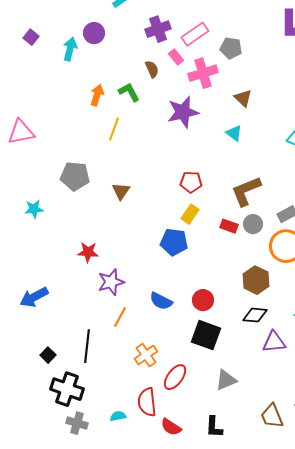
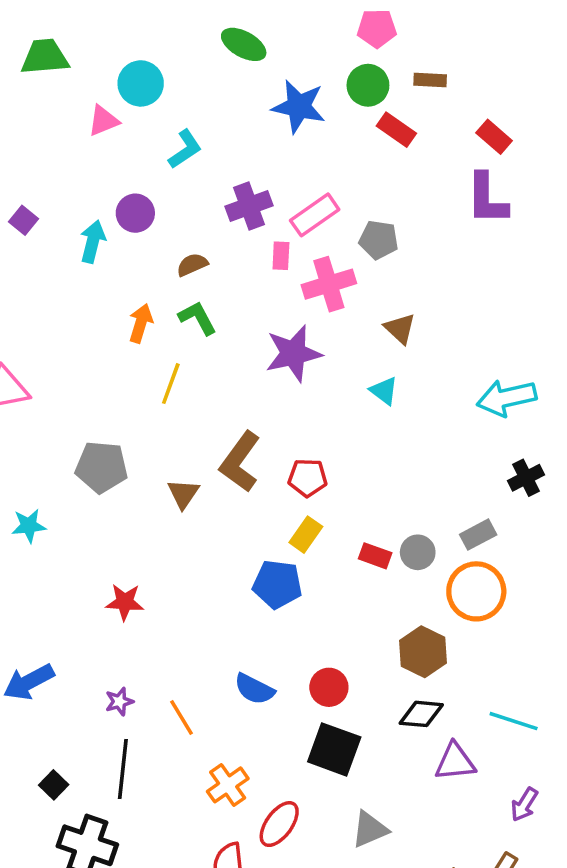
pink rectangle: (176, 57) -> (281, 256), turned 42
brown semicircle: (152, 69) -> (192, 265), moved, turned -90
brown L-shape: (246, 191) -> (240, 462), moved, turned -32
purple star: (111, 282) -> (119, 701), moved, size x0.6
orange line: (120, 317) -> (181, 717), turned -60

